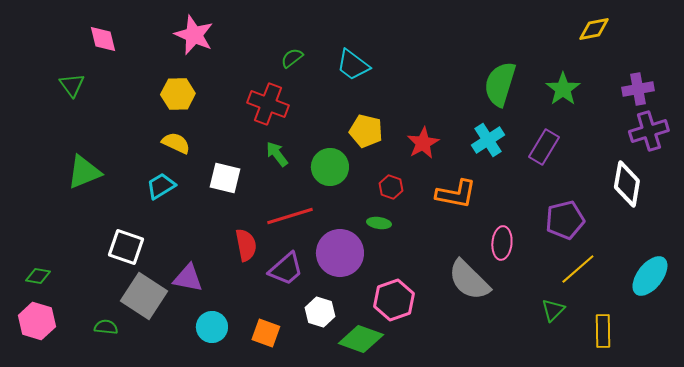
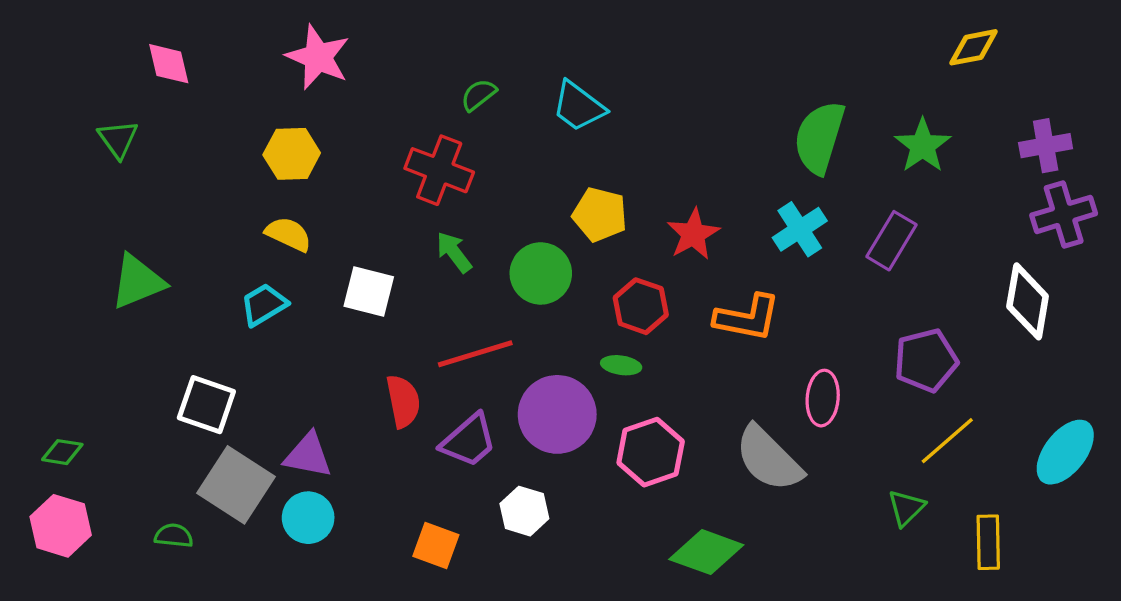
red hexagon: (391, 187) -> (641, 306), size x1.4
pink hexagon: (394, 300) -> (651, 452), moved
cyan circle: (212, 327) -> (308, 518), moved
green diamond: (361, 339) -> (706, 552), moved

